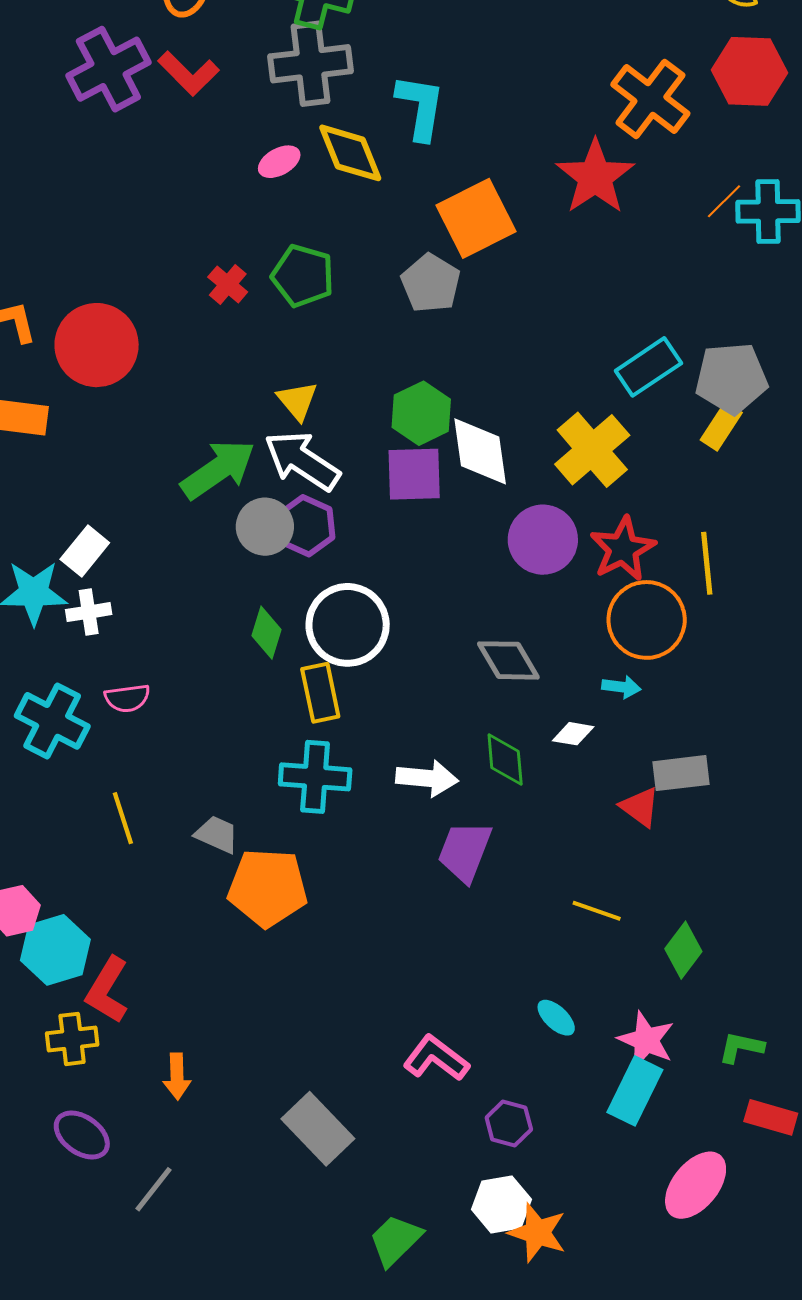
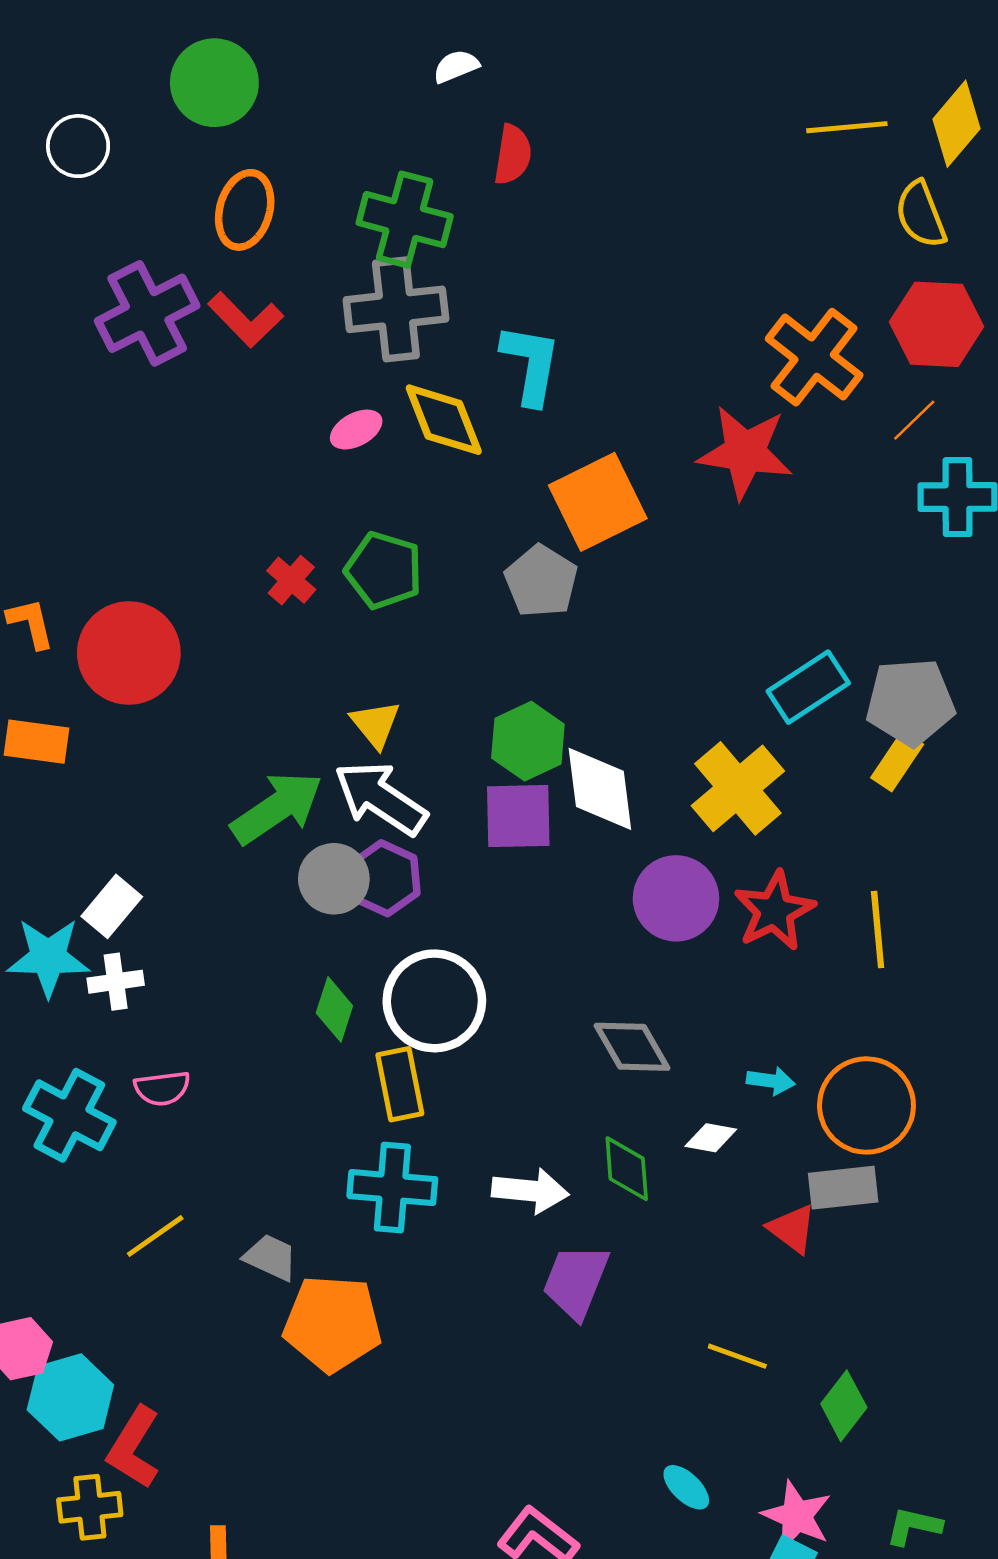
red star: (595, 177) -> (745, 452), turned -30
orange line: (724, 201) -> (914, 420), moved
orange circle: (647, 620) -> (866, 1105), moved
yellow line: (123, 818) -> (155, 1236), turned 72

